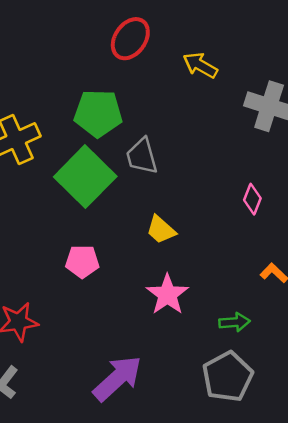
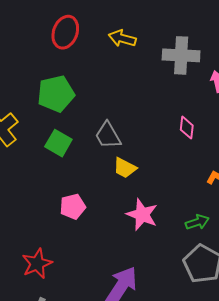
gray trapezoid: (142, 156) -> (108, 135), moved
green square: (85, 177) -> (58, 143), size x0.6

